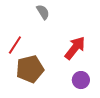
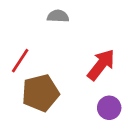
gray semicircle: (43, 12) -> (58, 16), turned -56

